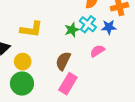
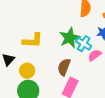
cyan cross: (88, 24) -> (84, 44), moved
green star: (72, 30) -> (70, 38), size x1.5

